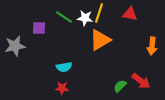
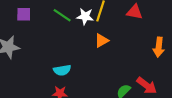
purple square: (39, 28) -> (24, 14), moved
orange triangle: (100, 40) -> (102, 41), size x0.6

